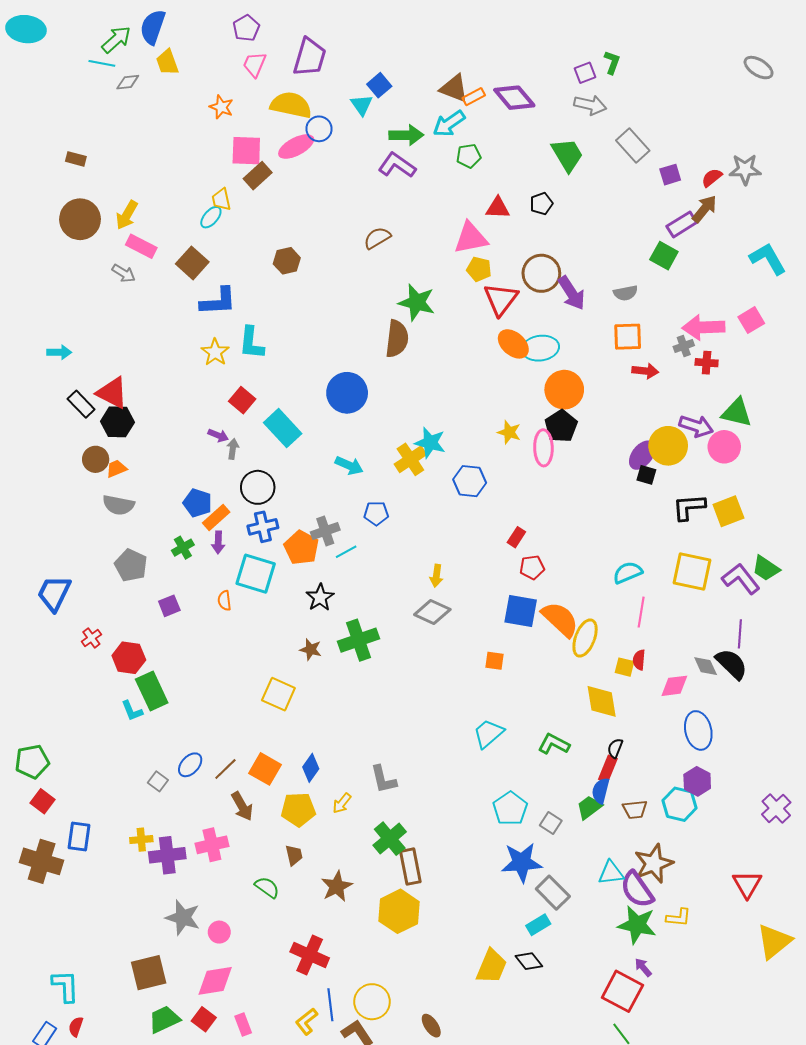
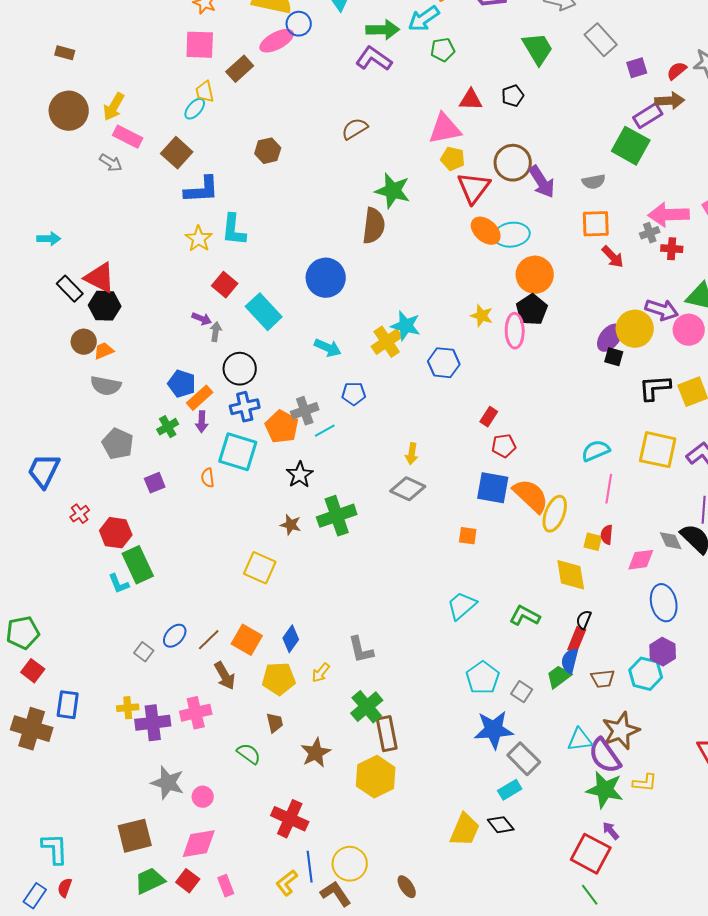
pink square: (246, 151) -> (200, 45), moved
brown arrow: (705, 209) -> (670, 101), turned 48
green square: (664, 256) -> (631, 146), size x1.4
red arrow: (645, 371) -> (613, 257), turned 40

